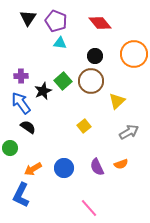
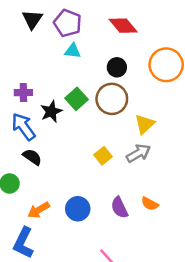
gray arrow: (129, 132) -> (138, 153), moved
orange semicircle: (121, 164) -> (150, 204), turned 48

